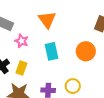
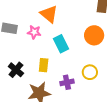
pink star: (22, 41) -> (34, 32), moved
yellow rectangle: (21, 68) -> (44, 65), moved

